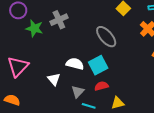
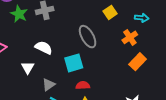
white semicircle: (75, 64) -> (44, 48), moved
red semicircle: (101, 86) -> (83, 85), moved

